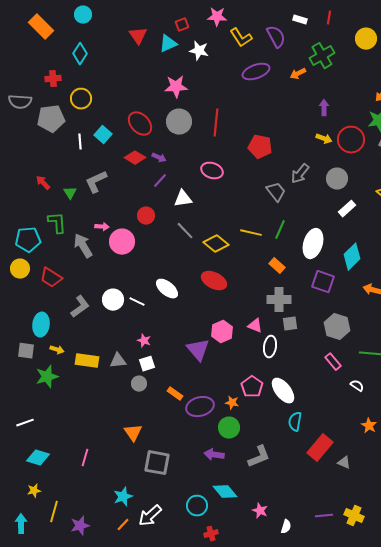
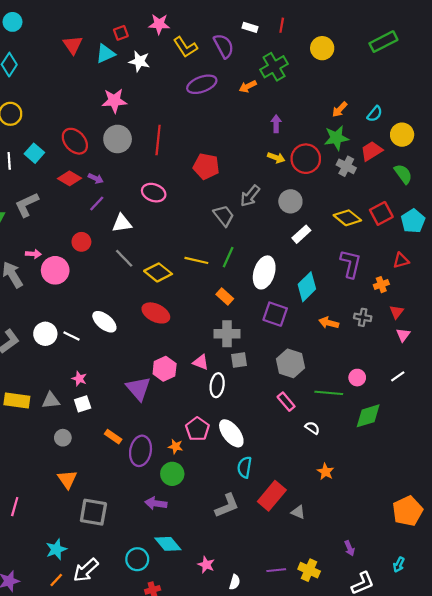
gray circle: (139, 384) -> (63, 438), moved
purple ellipse: (200, 407) -> (141, 451), turned -64
gray L-shape: (259, 457) -> (227, 506), moved

